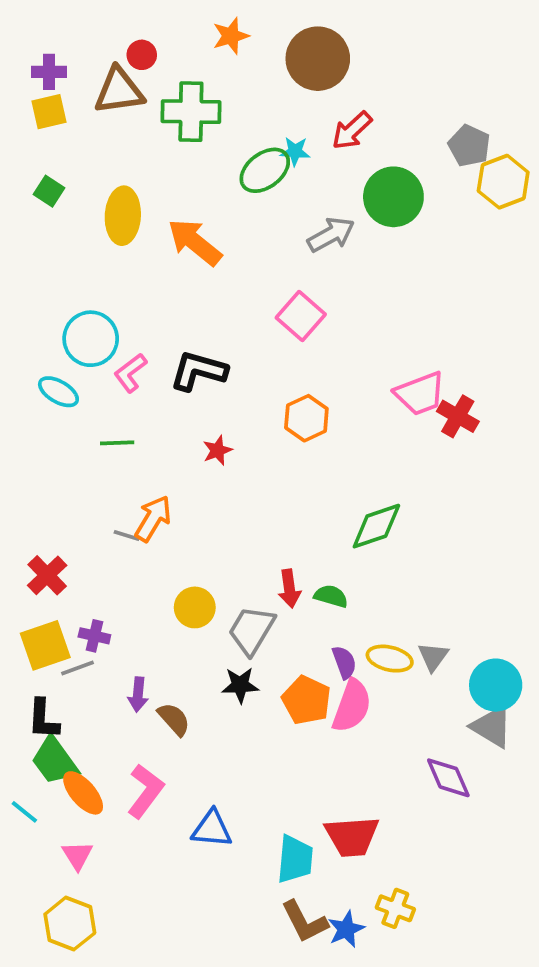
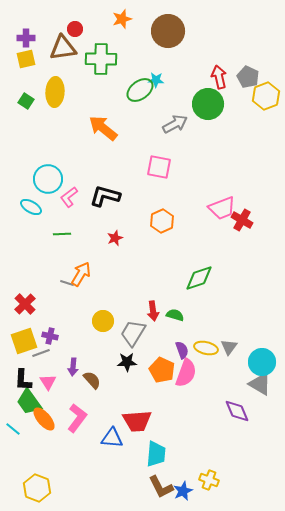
red arrow: (352, 131) -> (219, 77), moved, turned 120
yellow ellipse: (123, 216) -> (55, 92), moved
pink square: (301, 316) -> (159, 167), turned -30
red trapezoid: (352, 836) -> (137, 421), moved
pink triangle: (77, 855) -> (48, 382), moved

